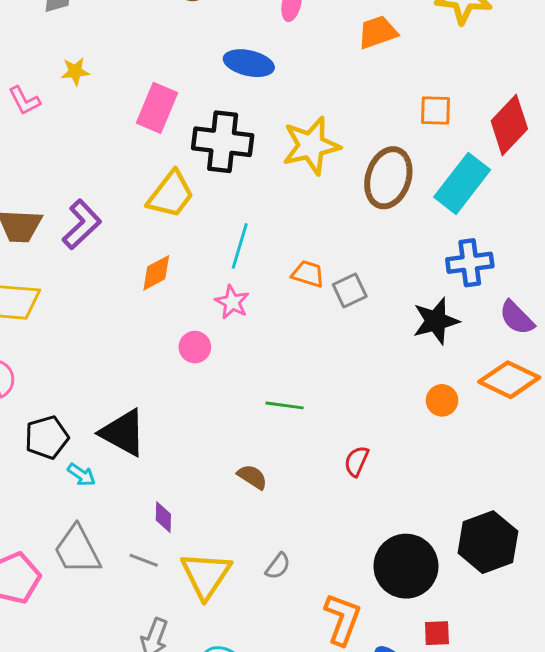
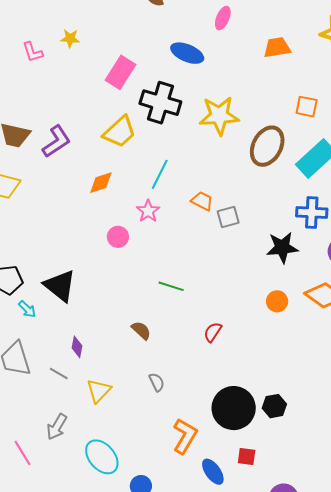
black hexagon: (488, 542) -> (274, 406), moved, size x0.6
gray semicircle: (278, 566) -> (157, 382), moved, turned -72
yellow triangle: (206, 575) -> (99, 391), size x0.7

